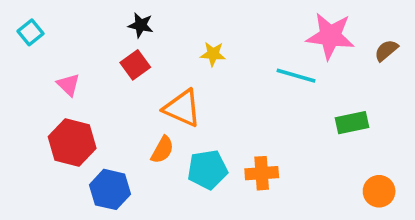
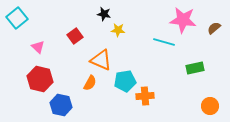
black star: (141, 25) -> (104, 14), moved
cyan square: (31, 32) -> (17, 18), size x1.5
cyan pentagon: (208, 170) -> (125, 81), moved

